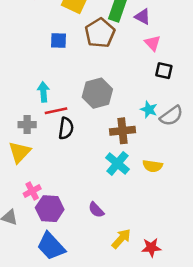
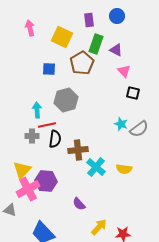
gray hexagon: (97, 93) -> (66, 100), moved
gray cross: (27, 125) -> (32, 136), moved
brown cross: (122, 131) -> (78, 150), moved
yellow triangle: (20, 152) -> (22, 170), moved
pink cross: (32, 191) -> (28, 189), size x1.6
purple hexagon: (50, 209) -> (46, 181), moved

